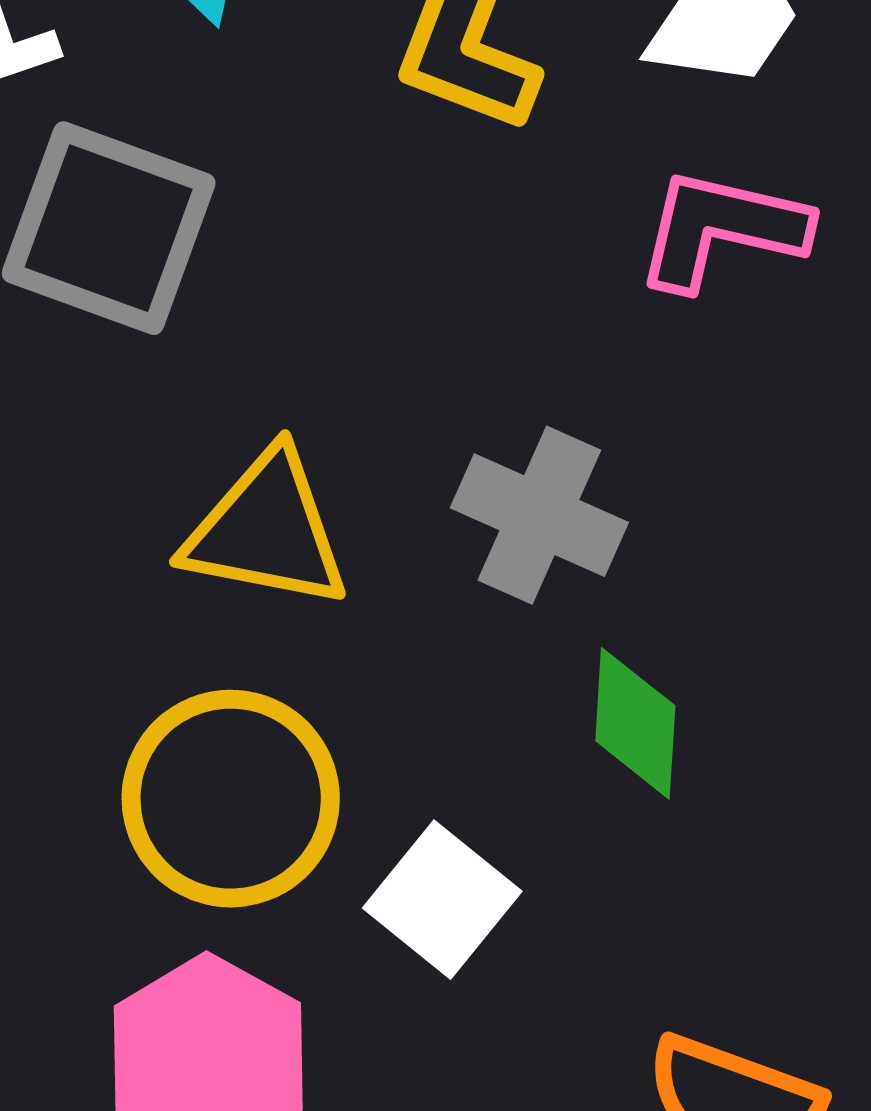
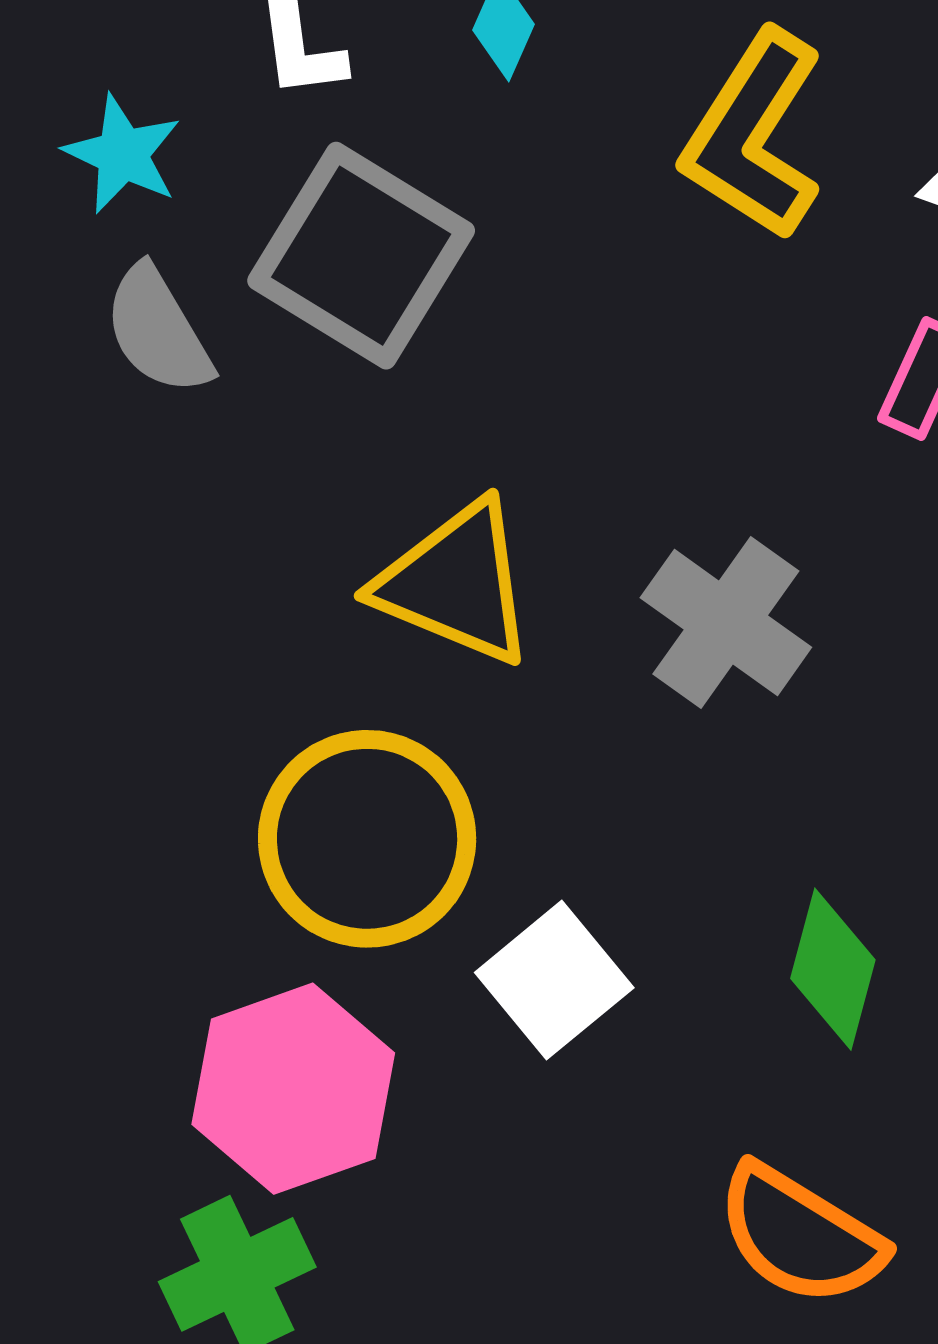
green diamond: (635, 723) -> (833, 969), moved

